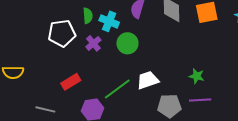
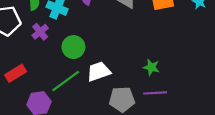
green circle: (127, 43) -> (73, 47), moved

